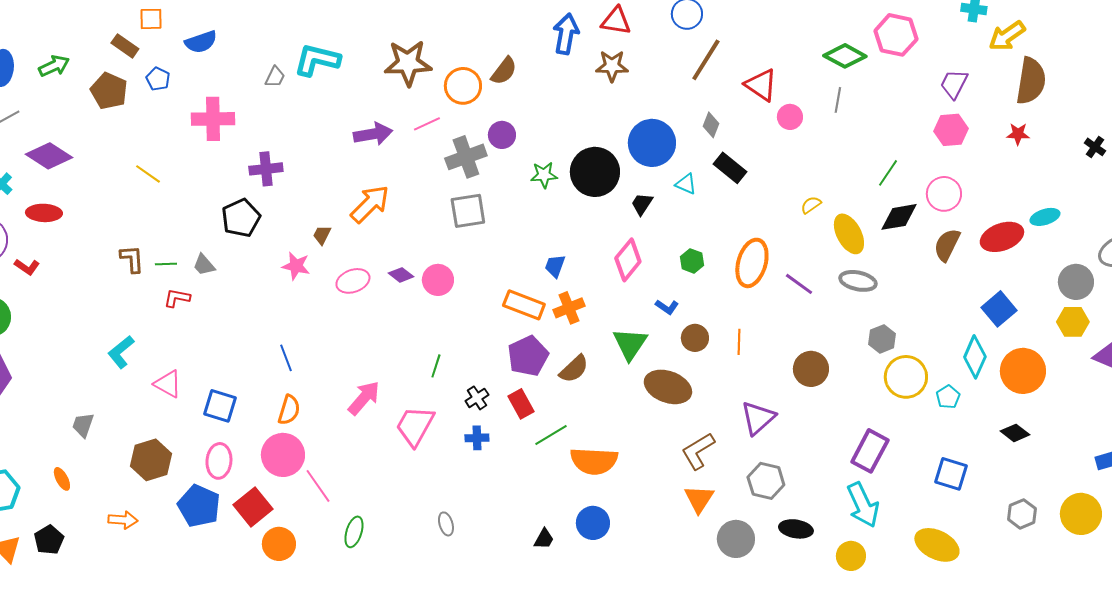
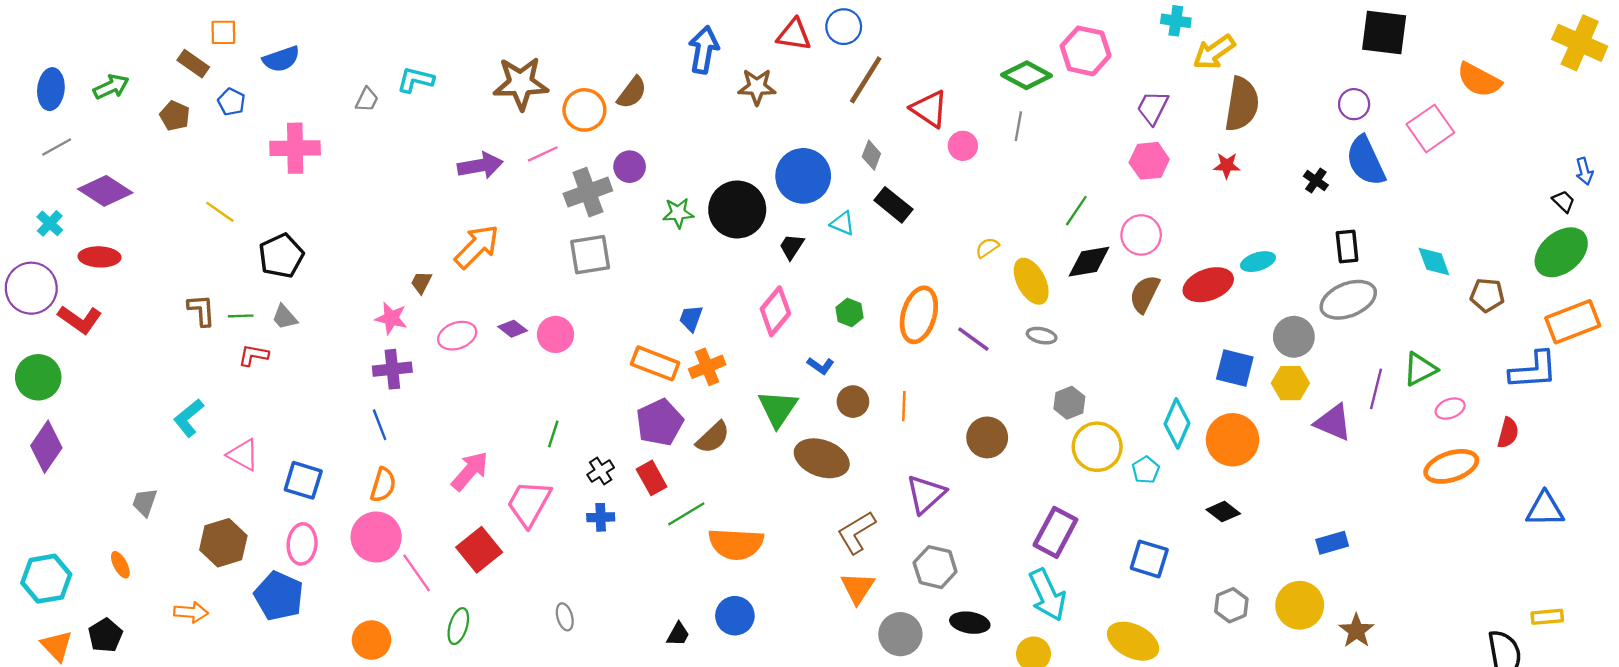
red triangle: (616, 21) -> (794, 35), moved
cyan L-shape: (317, 60) -> (415, 80), size x0.7
brown pentagon: (109, 91) -> (175, 116), size x0.7
purple cross: (266, 169) -> (392, 369), moved
black pentagon: (241, 218) -> (281, 256), moved
red L-shape: (27, 267) -> (80, 319), size x1.5
gray ellipse: (858, 281) -> (1042, 336), size x0.7
blue square: (999, 309) -> (1235, 368), moved, turned -36
red square: (253, 507) -> (479, 550), moved

